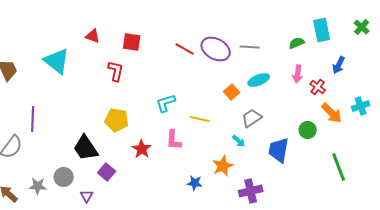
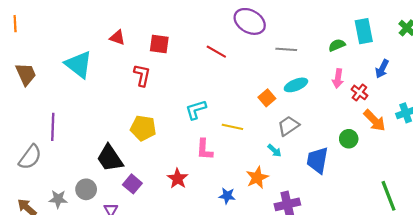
purple ellipse: (216, 49) -> (250, 21), moved
red star: (142, 149) -> (178, 179), moved
green line: (339, 167) -> (389, 196), moved

